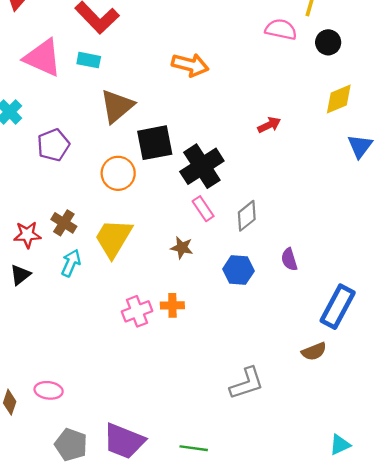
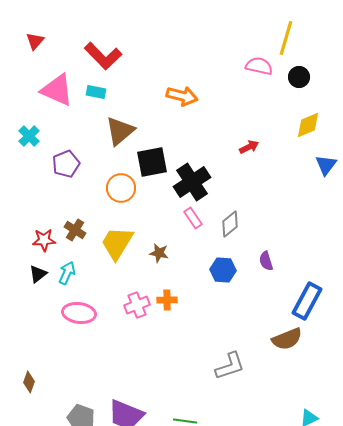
brown star: (182, 248) -> (159, 253), moved
cyan arrow: (71, 263) -> (67, 273), moved
brown semicircle: (314, 351) -> (287, 339), size x1.4
pink ellipse: (49, 390) -> (79, 313), moved, size x1.4

